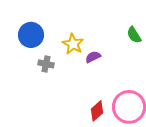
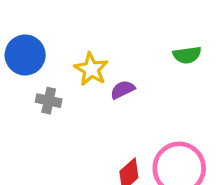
green semicircle: (134, 35) -> (187, 55), turned -66

